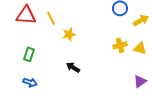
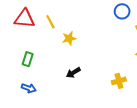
yellow cross: (120, 45) -> (119, 81), moved
black arrow: (73, 67) -> (73, 73), turned -64

